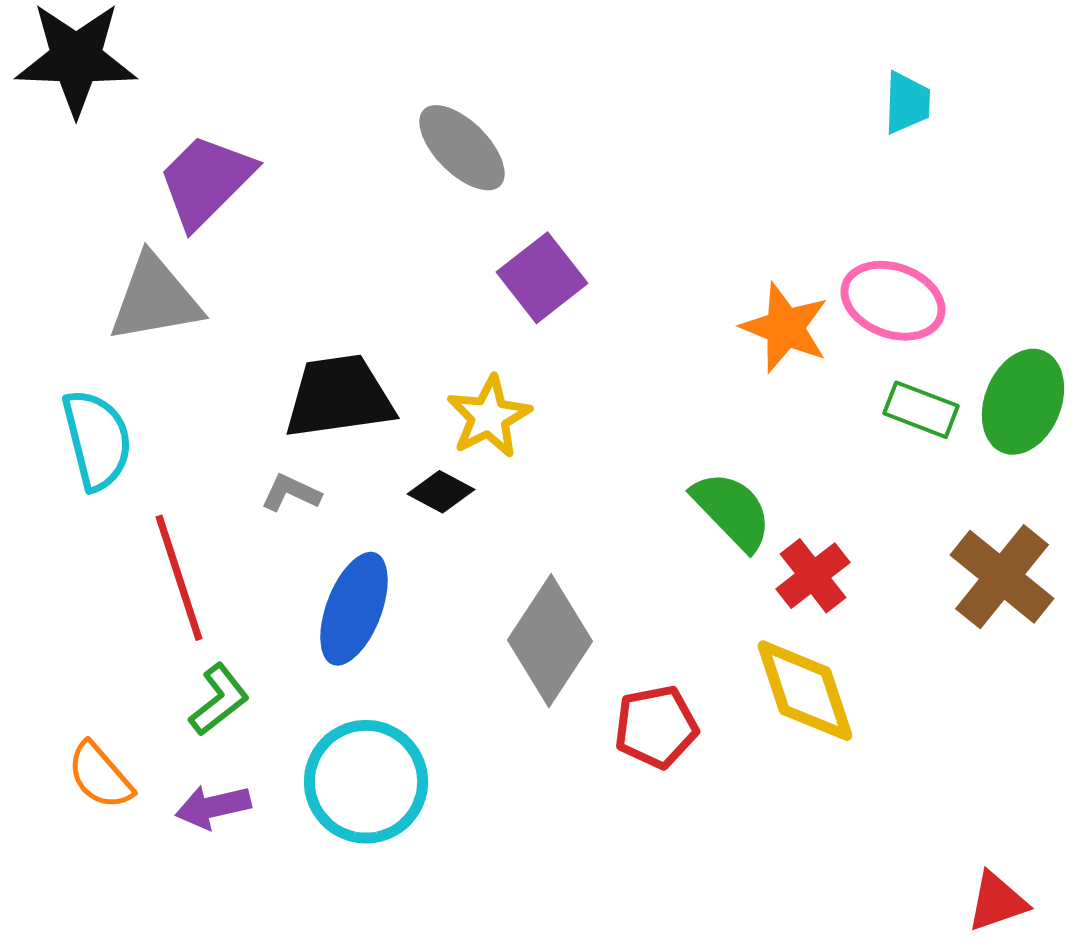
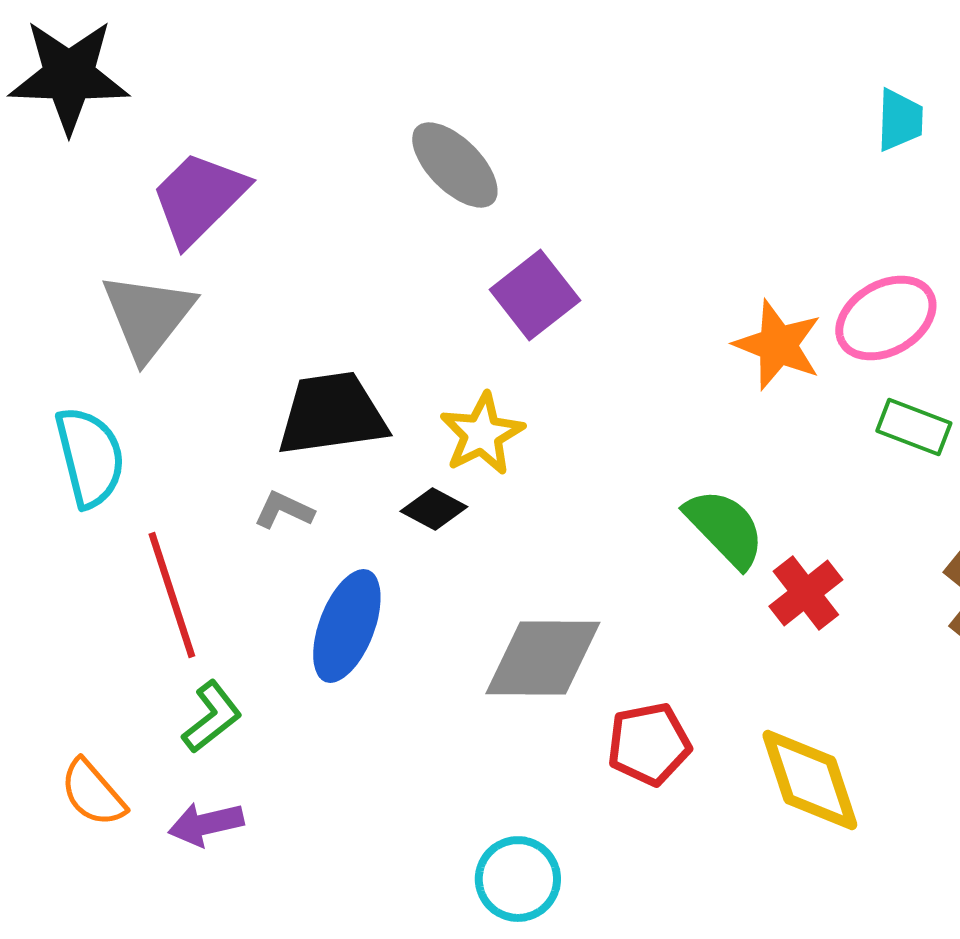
gray triangle: (155, 299) -> (148, 316), turned -42
pink ellipse: (893, 301) -> (886, 318), turned -50
gray diamond: (550, 641) -> (543, 658), turned 57
yellow diamond: (805, 691) -> (810, 780), moved
cyan circle: (366, 782) -> (518, 879), moved, size x0.7

